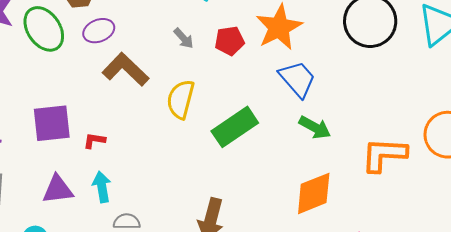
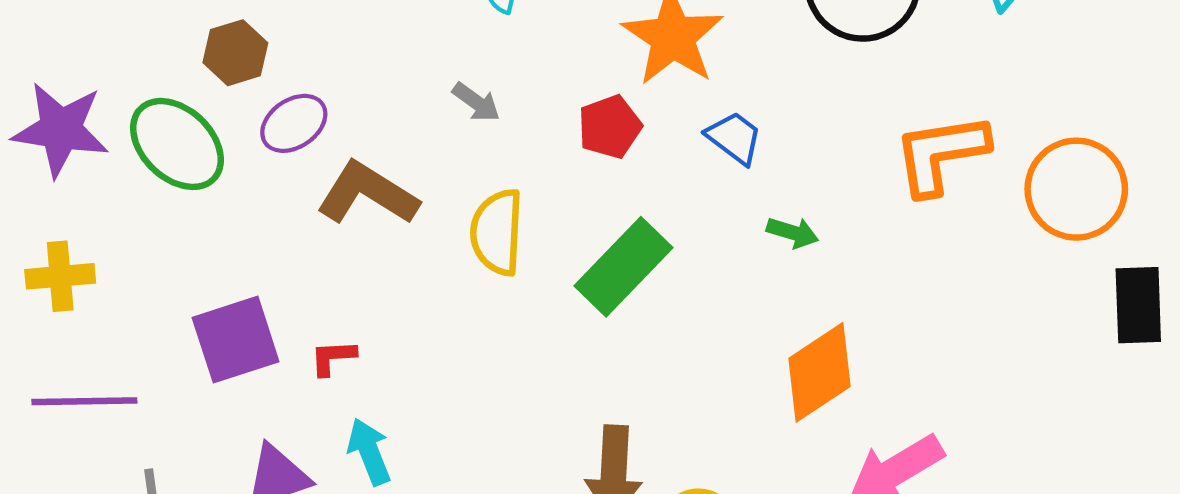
red pentagon: (229, 41) -> (610, 127), moved
blue trapezoid: (297, 79) -> (734, 138), size x0.7
green arrow: (315, 127) -> (793, 233), size x0.7
orange L-shape: (384, 155) -> (941, 154), moved

